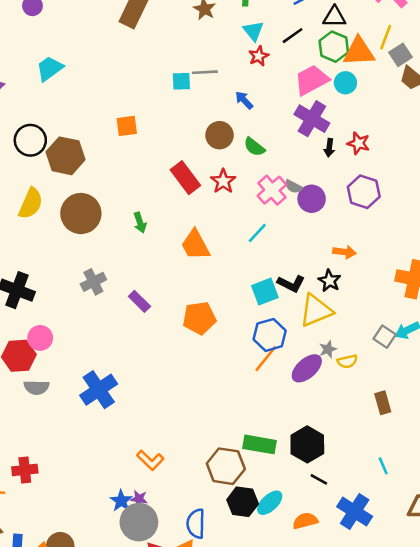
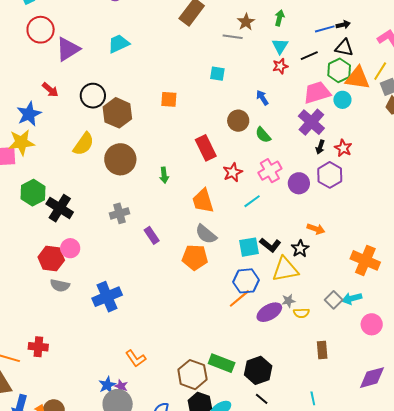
gray line: (205, 72) -> (233, 37), moved
red star: (223, 181) -> (233, 172), moved
gray semicircle: (293, 187) -> (206, 234), moved, size x1.6
purple hexagon: (364, 192) -> (330, 175), moved

